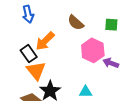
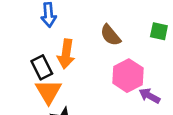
green square: (111, 25) -> (159, 31), moved
orange arrow: (45, 41) -> (66, 54), turned -45

